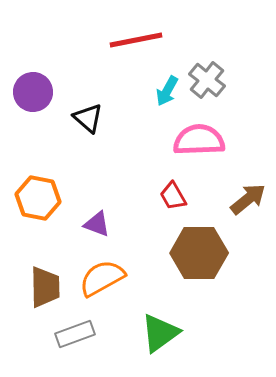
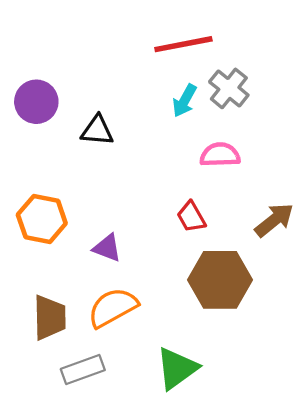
red line: (136, 40) -> (183, 44), moved
black triangle: (88, 118) -> (97, 130), turned -36
pink semicircle: (199, 140) -> (220, 155), size x0.7

